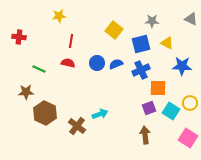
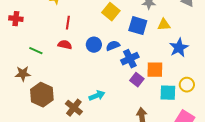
yellow triangle: (167, 43) -> (164, 25), turned -32
blue square: (141, 44) -> (138, 26), turned 30
blue star: (182, 66) -> (179, 48), turned -30
blue cross: (141, 70) -> (130, 59), moved
purple square: (149, 108) -> (137, 80), moved, turned -32
cyan square: (171, 111) -> (168, 93), turned -30

